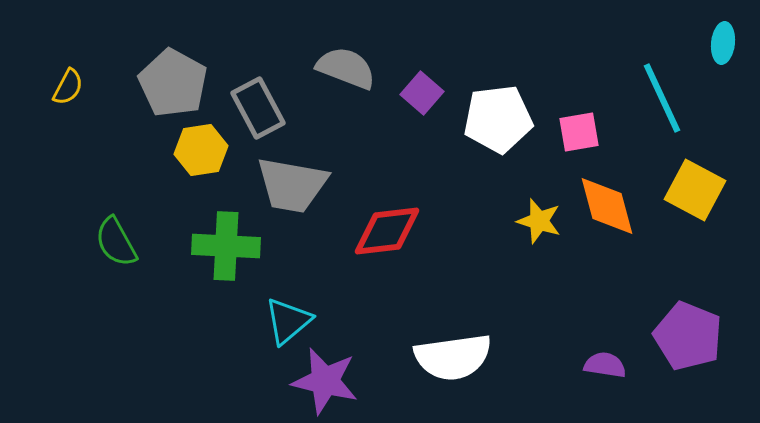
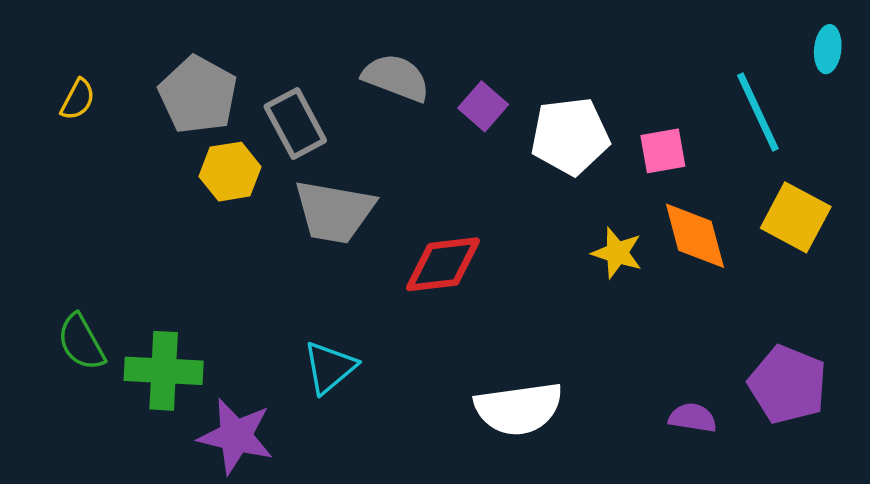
green semicircle: (116, 242) -> (81, 342), moved
green cross: (226, 246) -> (164, 371), moved
purple star: (325, 381) -> (236, 436), moved

